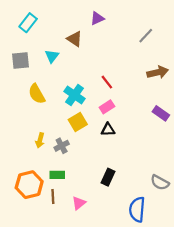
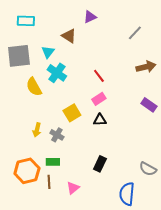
cyan rectangle: (28, 23) -> (26, 21), turned 54
gray square: (21, 60) -> (19, 56), size x1.4
cyan cross: (74, 95) -> (57, 73), moved
gray cross: (62, 146) -> (57, 135), turned -32

